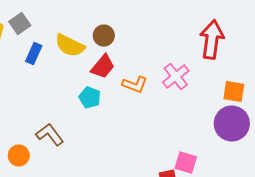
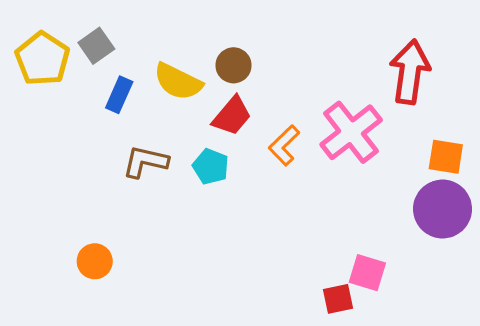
pink cross: (176, 76) -> (351, 132), size x1.4
orange L-shape: (135, 84) -> (284, 145), turned 115
brown L-shape: (50, 134) -> (145, 162), moved, turned -40

